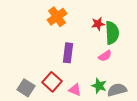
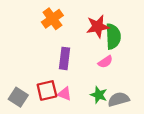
red star: (98, 24) -> (98, 26), size x1.5
red square: (52, 82) -> (47, 90), turned 36
pink triangle: (75, 90) -> (65, 94), moved

